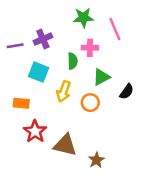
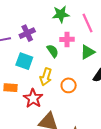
green semicircle: (73, 61) -> (53, 51), turned -32
green triangle: (101, 77) -> (88, 52), moved
red star: (35, 131) -> (33, 98), moved

